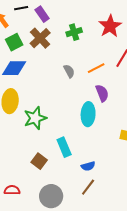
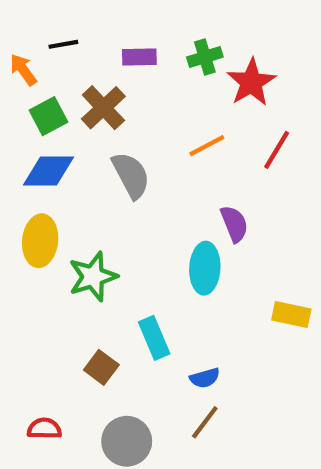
purple rectangle: (42, 14) -> (139, 57), moved, turned -56
green cross: (74, 32) -> (205, 57), moved
orange line: (96, 68) -> (207, 146), moved
gray semicircle: (69, 71) -> (131, 175), moved, size x1.6

